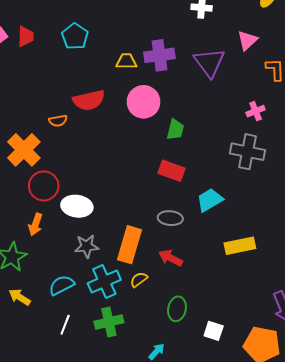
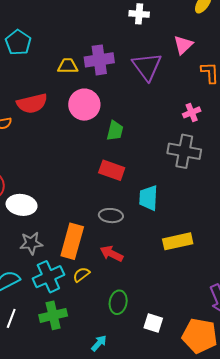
cyan trapezoid: (210, 200) -> (148, 198), turned -56

